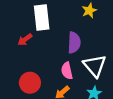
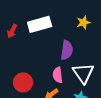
white rectangle: (42, 18) -> (40, 24), turned 75
red arrow: (25, 40) -> (12, 31), moved, turned -32

